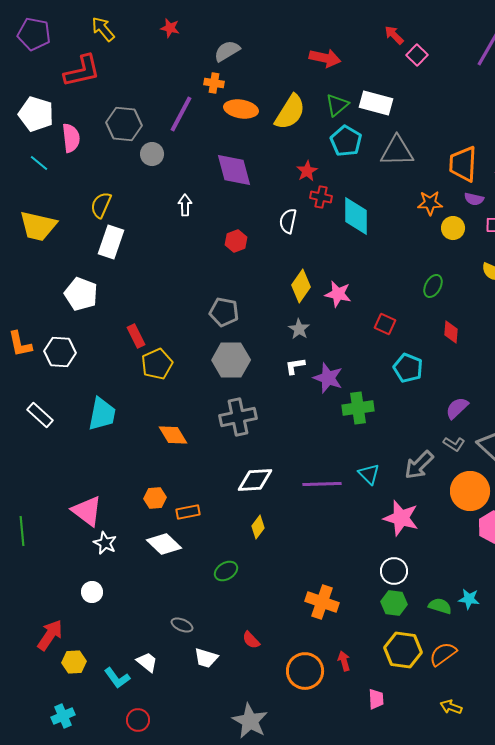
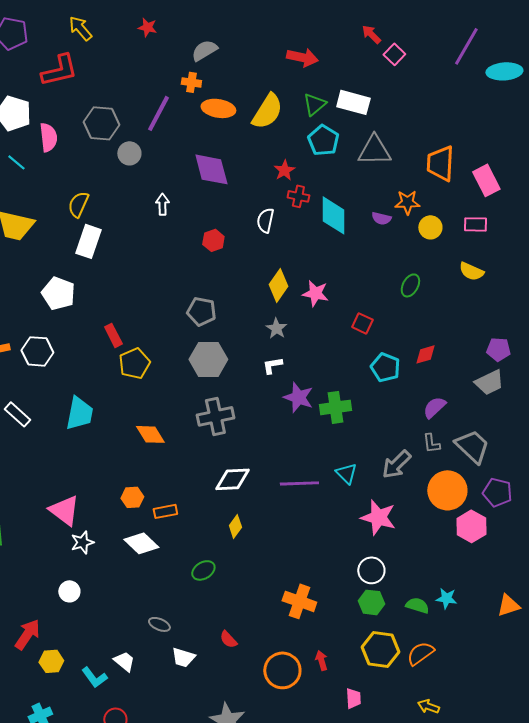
purple semicircle: (474, 199) -> (381, 218), moved
red diamond: (451, 332) -> (425, 354), moved, turned 70
purple star: (328, 378) -> (298, 397), moved
gray L-shape: (454, 444) -> (431, 443), turned 50
white star: (105, 543) -> (82, 542), turned 30

